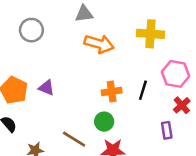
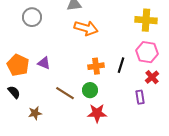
yellow cross: (150, 34) -> (146, 20), moved
brown line: (74, 139) -> (65, 93), moved

